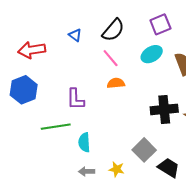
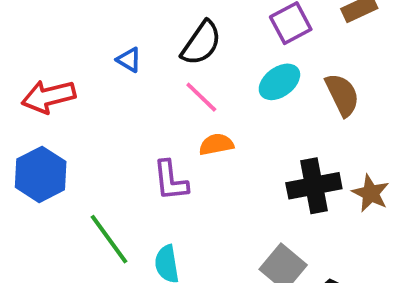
purple L-shape: (75, 99) -> (171, 181), moved
green line: (56, 127) -> (109, 239), turned 68

